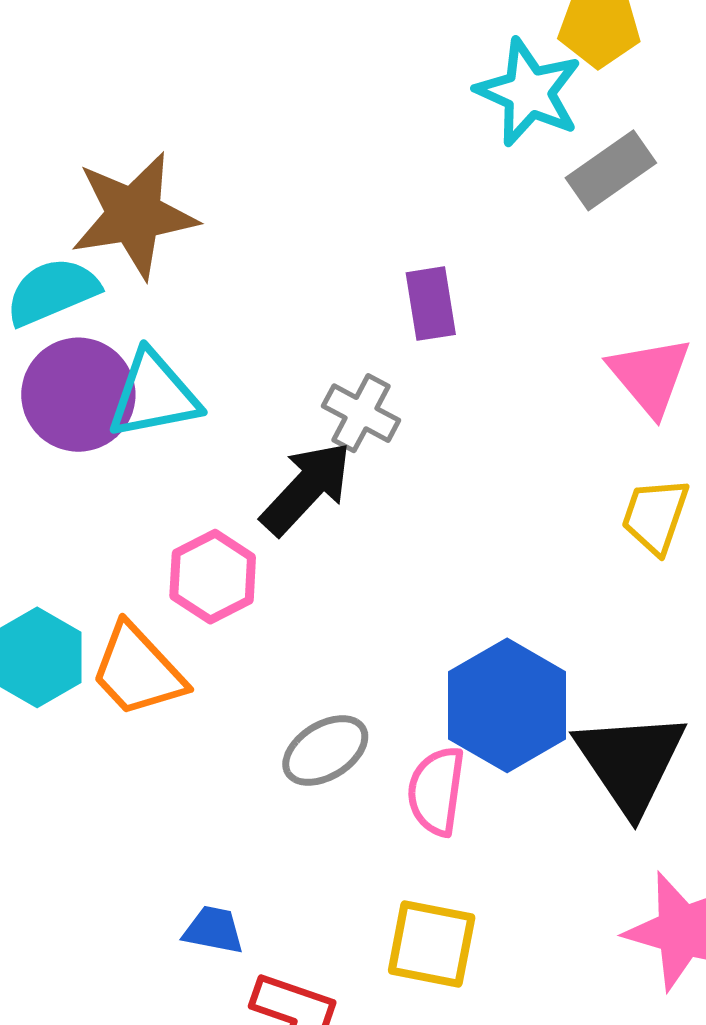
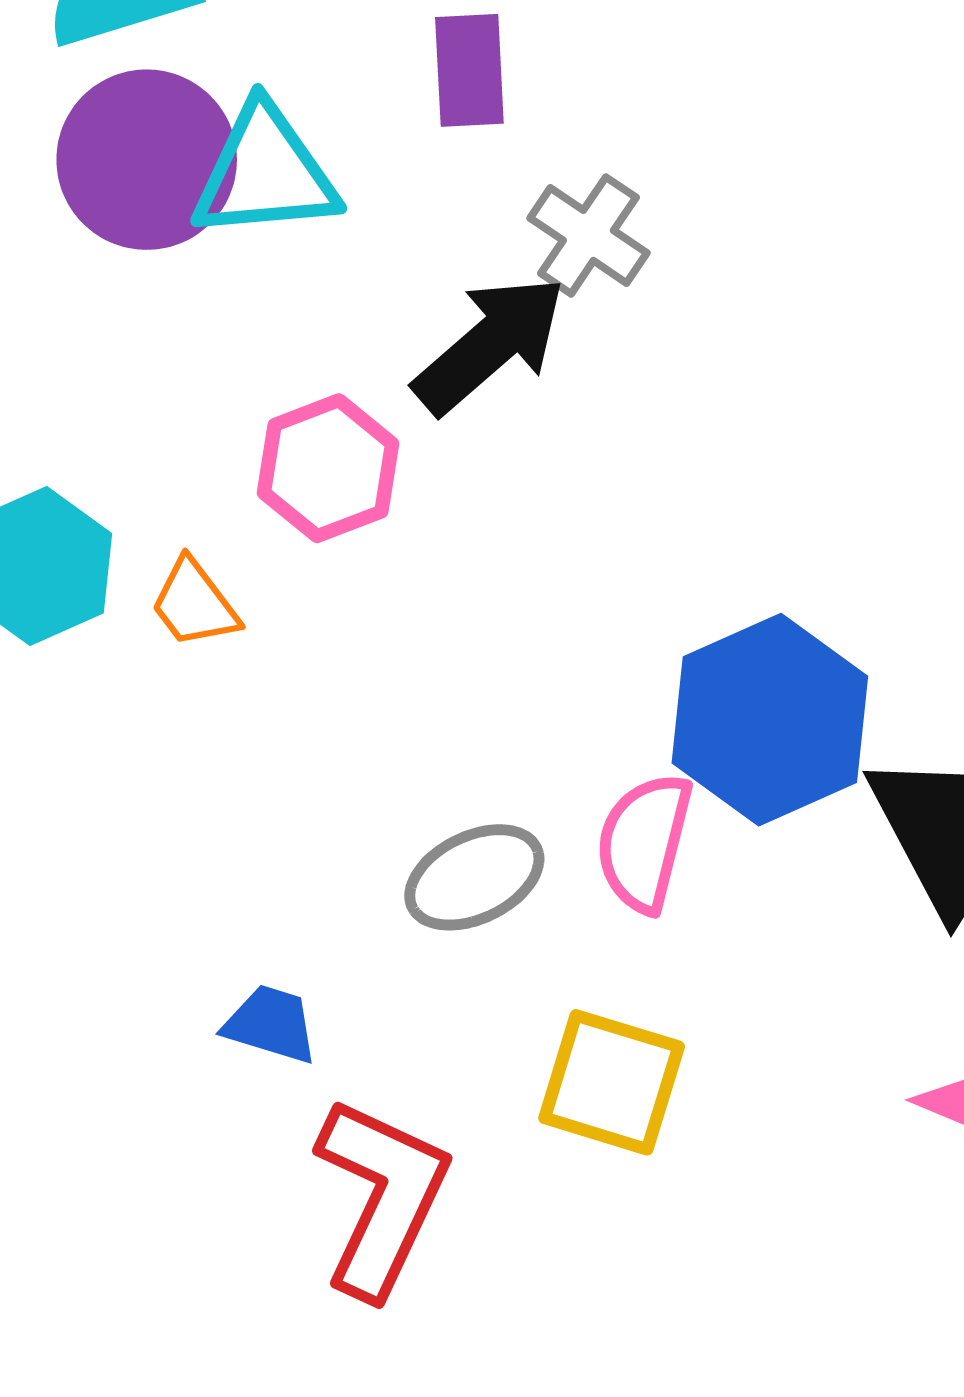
purple rectangle: (431, 304) -> (469, 70), moved
orange trapezoid: (138, 671) -> (194, 604), size x0.6
gray ellipse: (325, 750) -> (474, 877), moved

